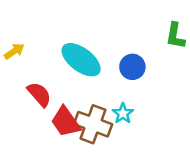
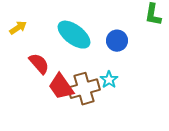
brown cross: (93, 124) -> (84, 89), turned -36

